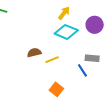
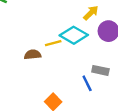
yellow arrow: (64, 13) -> (91, 13), moved
yellow line: (52, 60) -> (53, 43), moved

